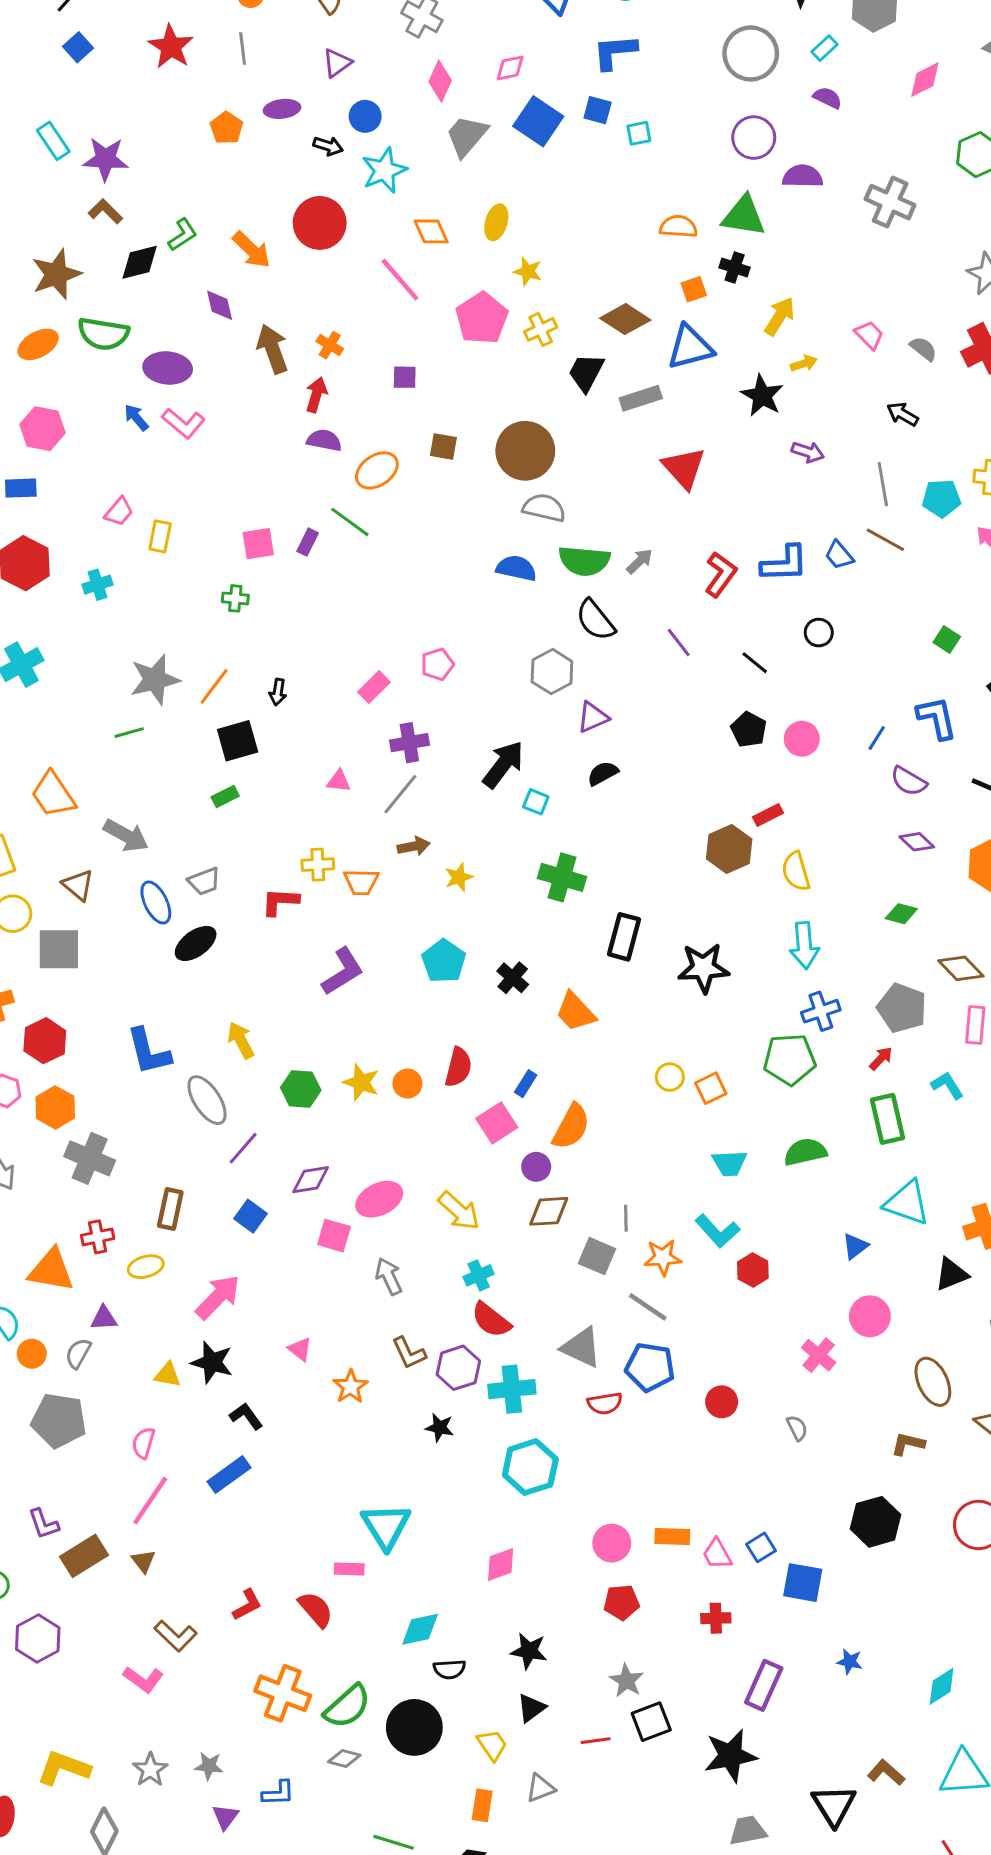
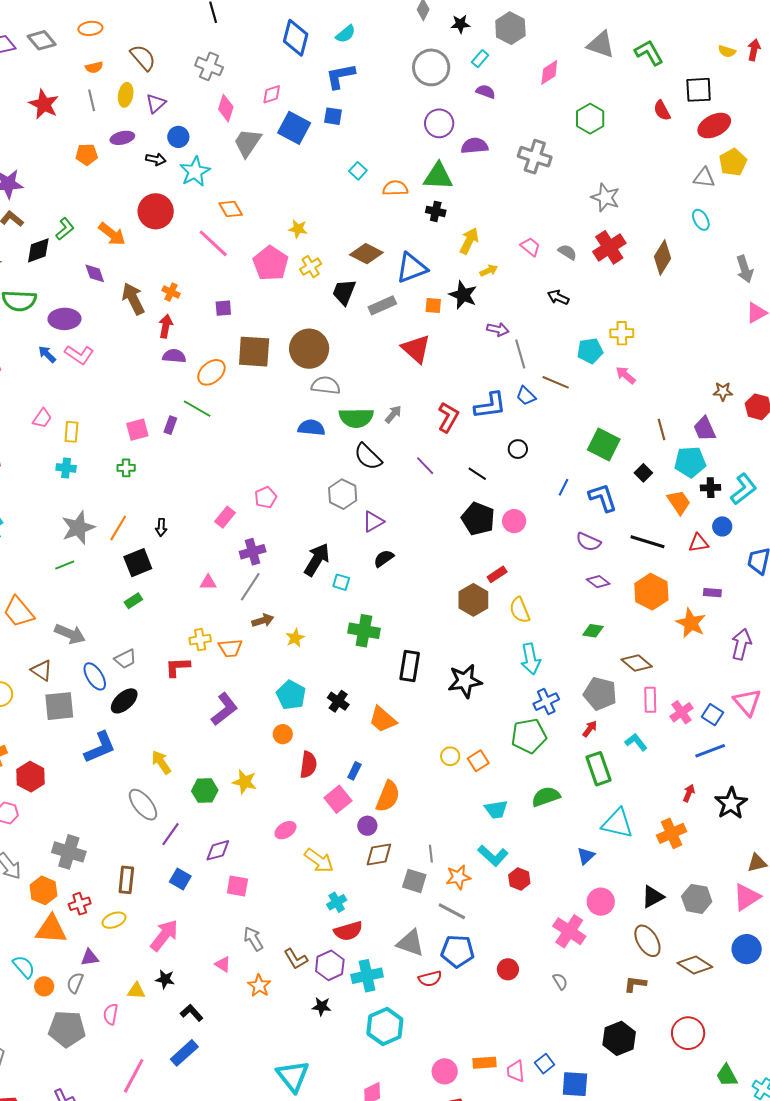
orange pentagon: (226, 128) -> (87, 155), turned -30
cyan square: (639, 133) -> (358, 171), moved, turned -30
yellow ellipse: (496, 222) -> (126, 95), moved
orange square: (694, 289) -> (433, 305), moved, turned 30
brown square: (443, 446) -> (254, 352), size x1.8
gray line: (883, 484) -> (520, 354), moved
cyan cross: (97, 585) -> (66, 468), moved, turned 30
green square: (947, 639) -> (604, 445), size x1.8
black pentagon: (749, 730) -> (478, 519), size x1.4
blue line: (877, 738) -> (564, 487), moved
gray square: (59, 949) -> (59, 706), moved
blue L-shape: (149, 1051) -> (100, 747), moved, turned -93
orange circle: (407, 1084) -> (283, 734), moved
orange hexagon: (55, 1107) -> (43, 890), moved
pink ellipse: (379, 1199) -> (285, 830), moved, size x0.7
black triangle: (951, 1274) -> (653, 897), moved
gray arrow: (389, 1276) -> (253, 939), moved
red semicircle: (491, 1320) -> (348, 931), turned -48
pink cross: (819, 1355) -> (569, 931), size x1.4
black star: (212, 1362) -> (165, 979), size x0.7
pink semicircle: (143, 1443) -> (111, 1014), moved
pink trapezoid: (717, 1554) -> (516, 1071), turned 30

